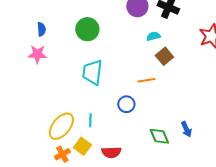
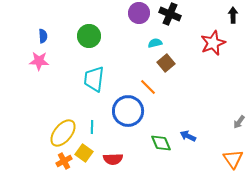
orange line: (146, 80) -> (148, 87), turned 54
blue circle: (126, 104) -> (128, 111), size x1.8
blue arrow: (186, 129) -> (188, 136), turned 140

